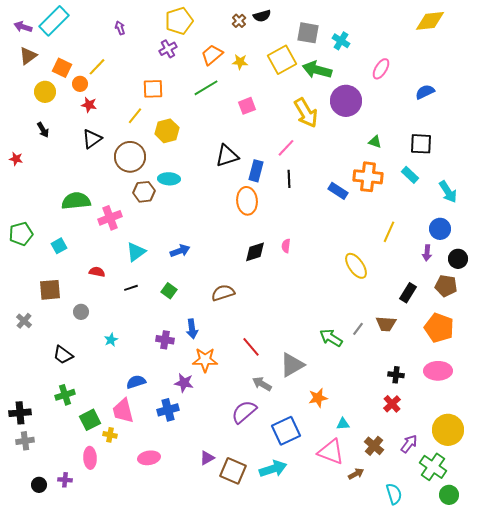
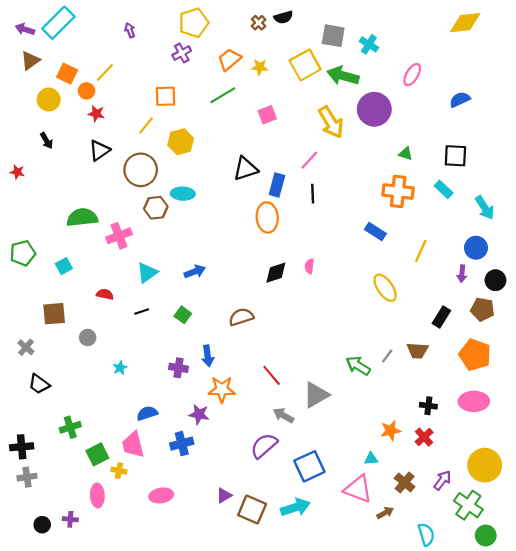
blue rectangle: (338, 191) -> (375, 232), moved
black trapezoid: (63, 355) -> (39, 384), moved
orange star: (318, 398) -> (391, 431), moved

